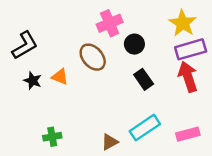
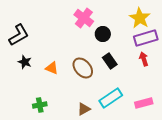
pink cross: (110, 23) -> (84, 18), turned -30
brown ellipse: (93, 57) -> (83, 68), moved
orange triangle: (60, 77) -> (52, 68), moved
red arrow: (188, 77) -> (144, 59), size x0.6

